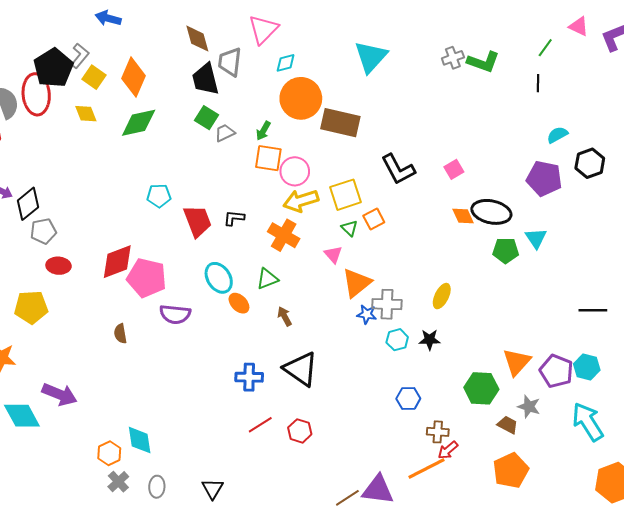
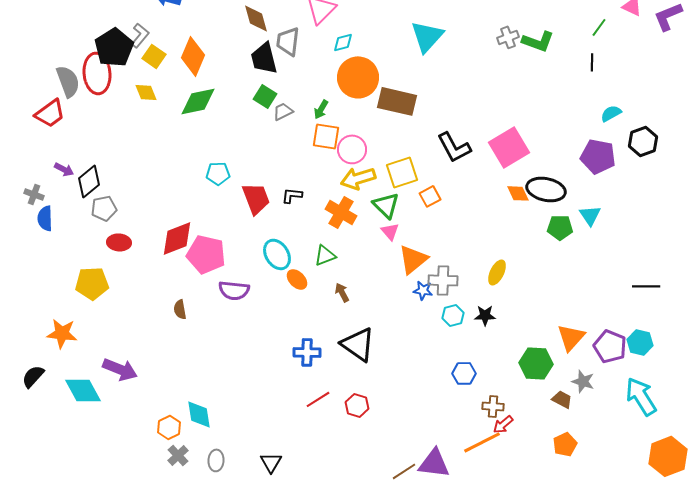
pink square: (454, 169) -> (509, 147), size x2.0
green triangle: (349, 228) -> (386, 205), moved, size x1.6
orange pentagon: (511, 470) -> (565, 444), size x0.7

